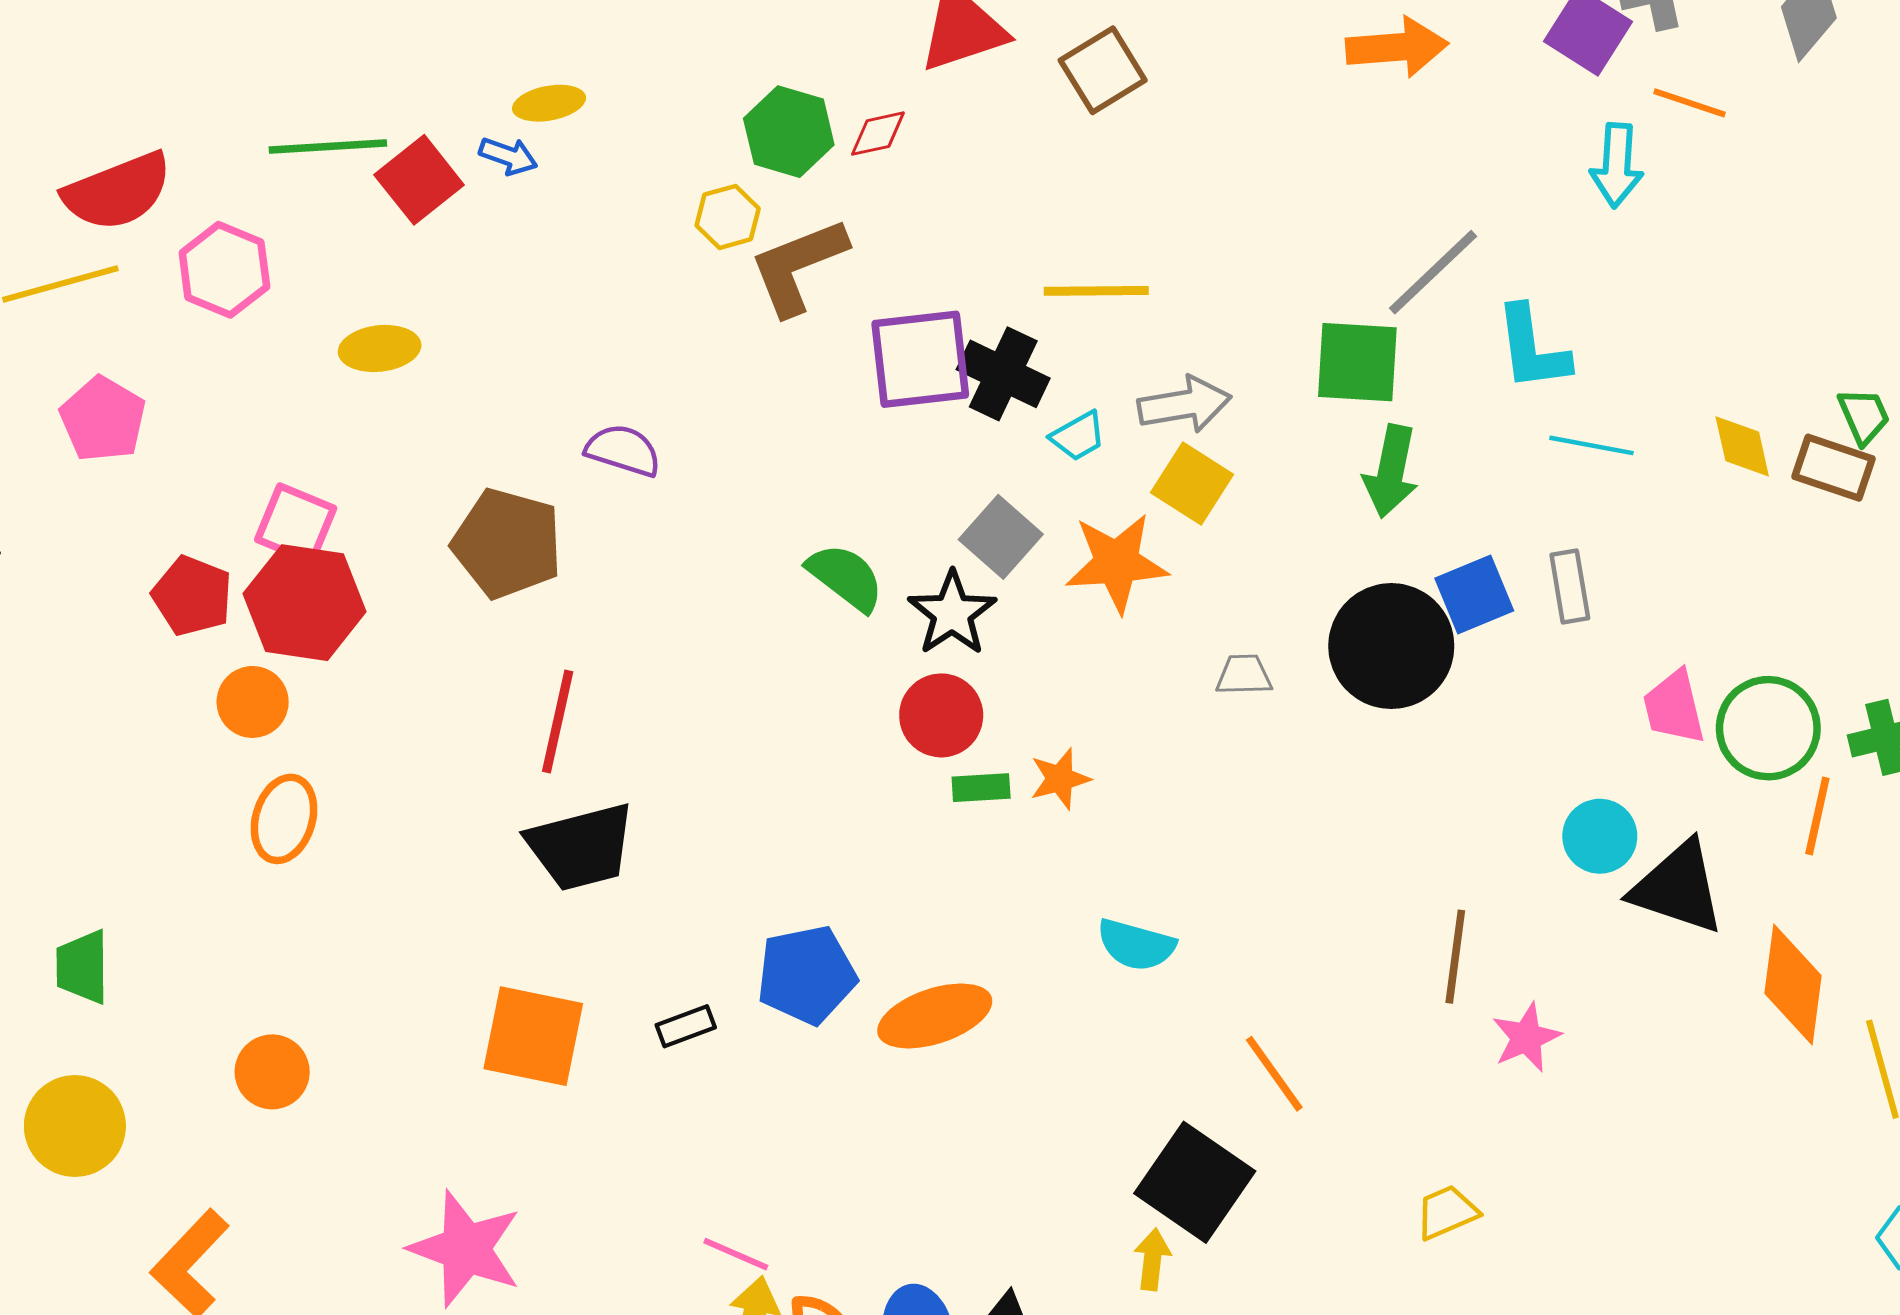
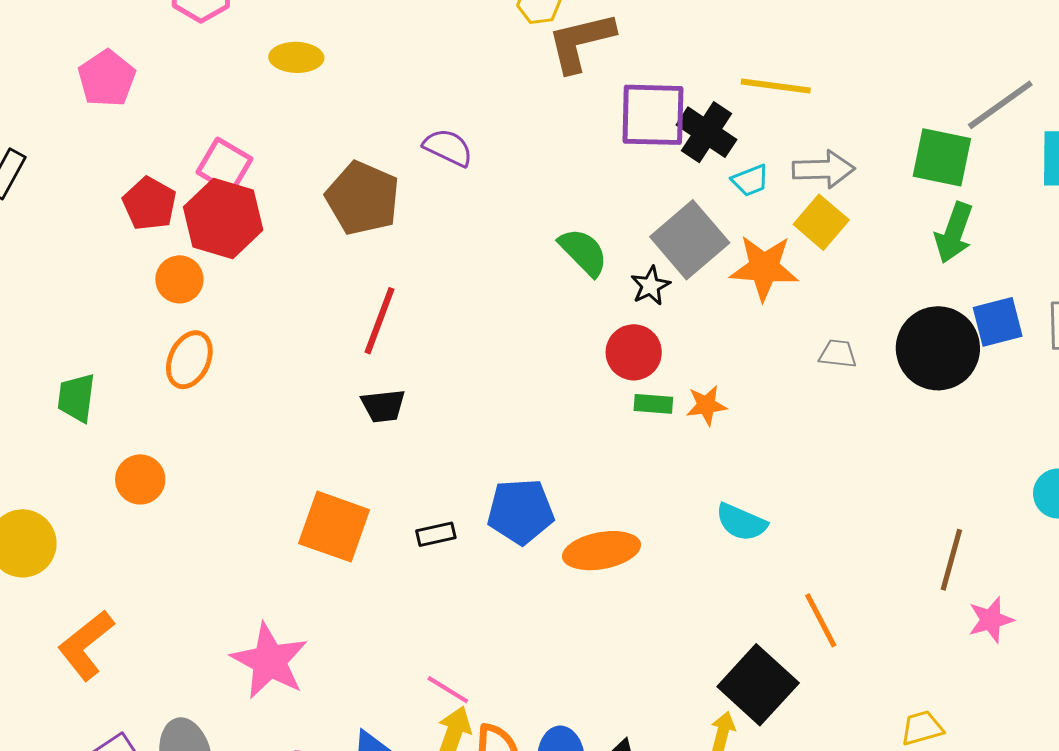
gray square: (1001, 537) -> (690, 240), size x1.4
black star: (952, 613) -> (650, 286), size x0.7
black trapezoid: (581, 847) -> (383, 406), size x0.6
green trapezoid: (82, 967) -> (76, 398), moved
orange circle: (272, 1072) -> (140, 479), moved

